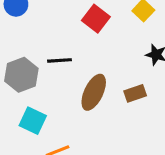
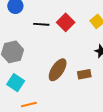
black line: (60, 60) -> (41, 24), moved

